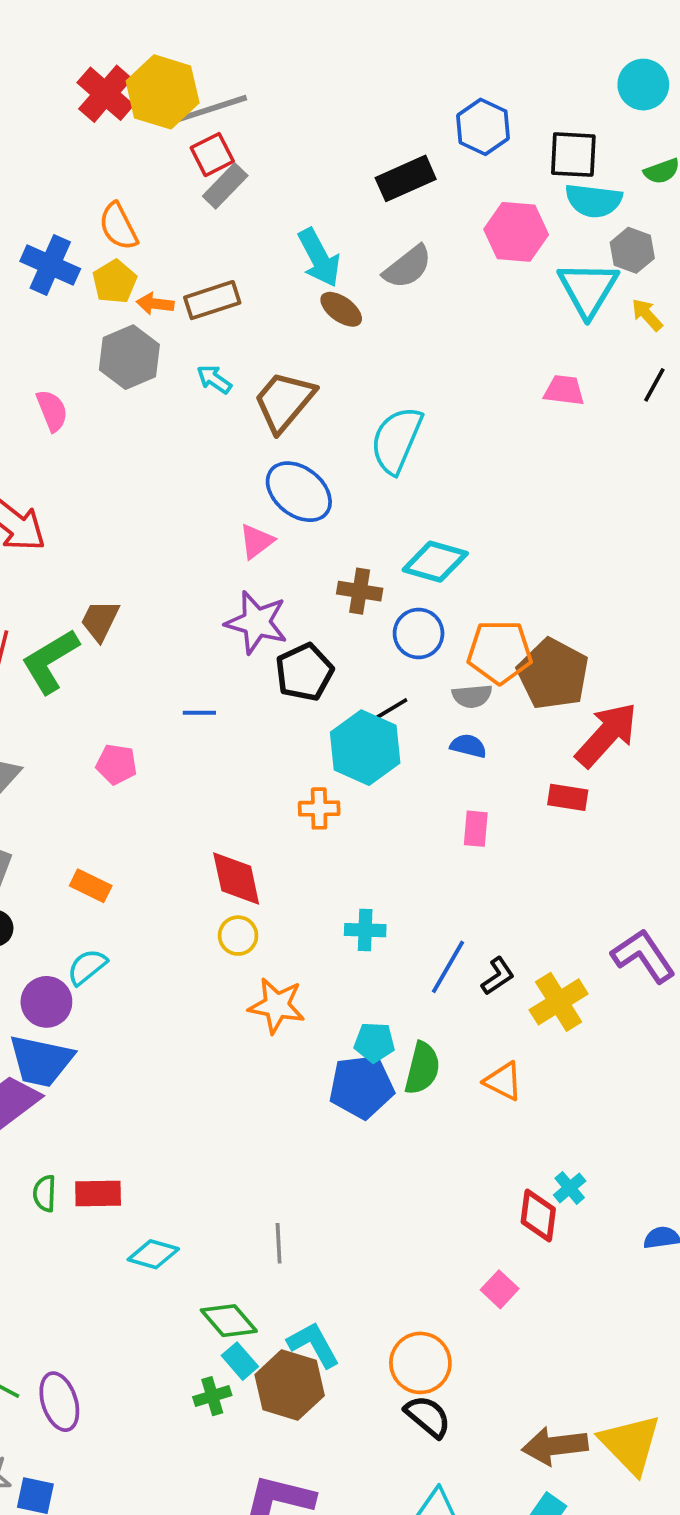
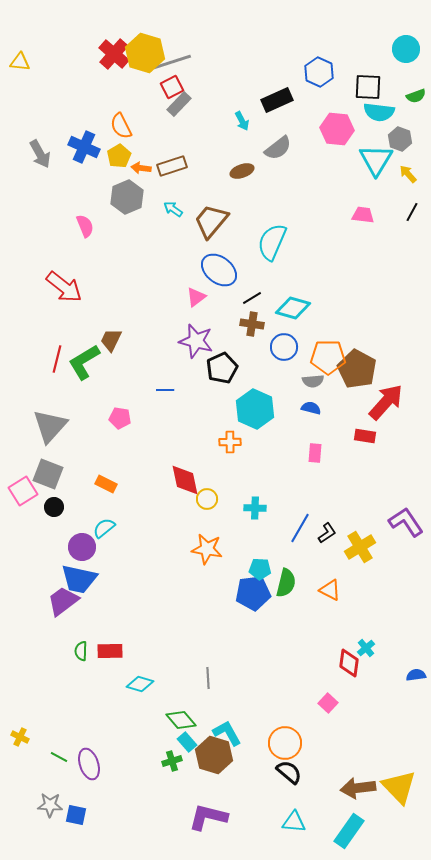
cyan arrow: (319, 258) -> (242, 121), moved, size x0.6
brown ellipse: (341, 309) -> (242, 171), turned -55
black line: (391, 709) -> (252, 298), moved
yellow circle: (238, 936) -> (207, 499), moved

